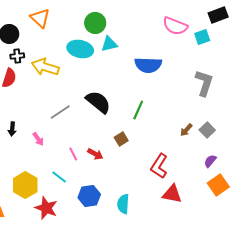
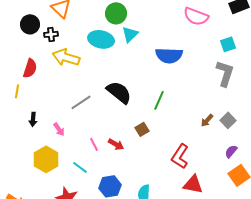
cyan square: (202, 37) -> (228, 44), moved
cyan triangle: (109, 44) -> (130, 34), turned -30
black cross: (17, 56) -> (51, 34), moved
yellow hexagon: (25, 185) -> (46, 159), moved

